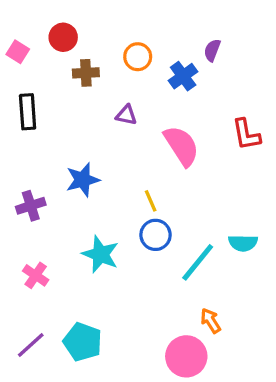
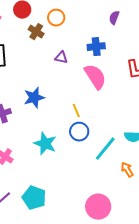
orange circle: (138, 57) -> (56, 18), moved
brown cross: (86, 73) -> (36, 32), turned 35
blue cross: (183, 76) -> (96, 47), moved, turned 30
orange arrow: (211, 321) -> (127, 170), moved

